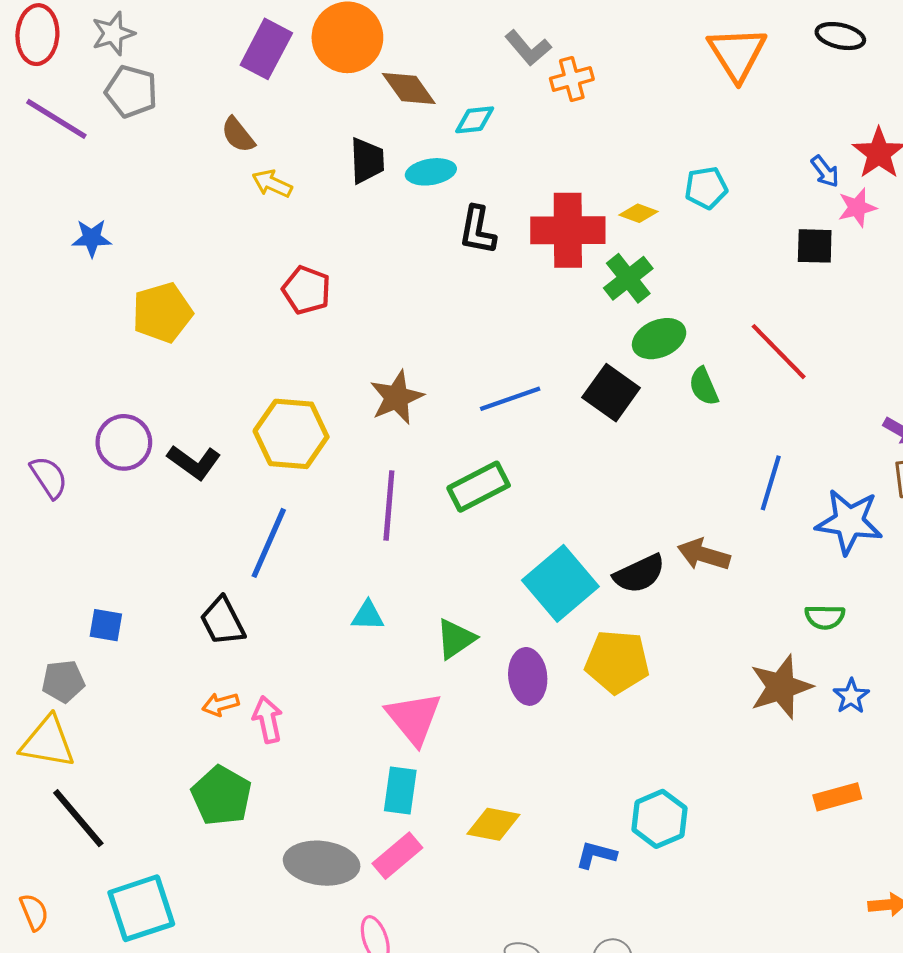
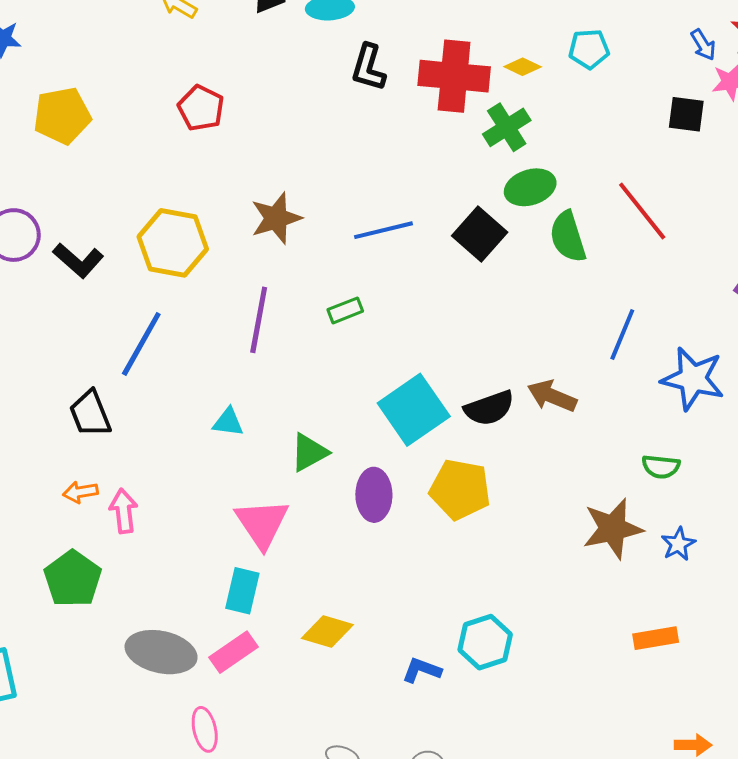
green semicircle: (704, 386) -> (568, 237), size x1.4
green rectangle: (479, 487) -> (345, 310), size x0.6

